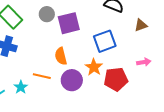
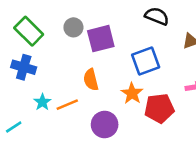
orange line: (42, 76) -> (67, 105), turned -36
purple circle: (72, 80) -> (105, 124), moved
cyan star: (21, 87) -> (42, 102), moved

